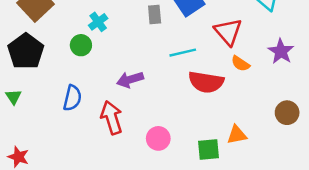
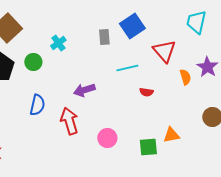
green circle: (81, 45) -> (33, 62), moved
orange semicircle: (240, 64) -> (185, 77), moved, turned -140
red semicircle: (206, 82) -> (146, 92), size x0.5

